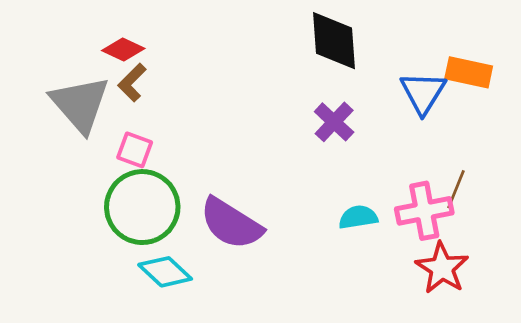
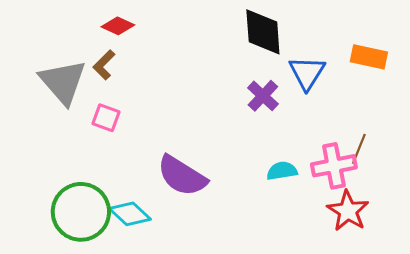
red diamond: (123, 50) -> (118, 26), moved
blue triangle: (423, 93) -> (307, 73), moved
green circle: (142, 207) -> (81, 212), moved

